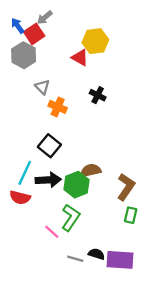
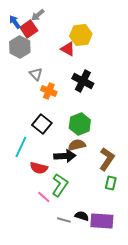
black cross: (98, 95) -> (83, 81), size x1.5
black arrow: (48, 180) -> (65, 156), moved
green hexagon: (76, 185) -> (80, 124), moved
red semicircle: (20, 198) -> (39, 168), moved

